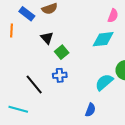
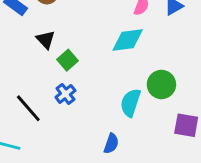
blue cross: (60, 75) -> (65, 94), turned -32
cyan semicircle: (104, 82) -> (130, 103), turned -30

